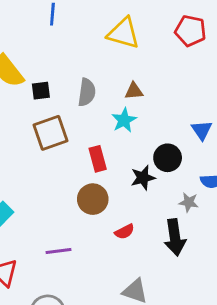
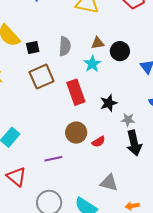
black circle: (168, 158) -> (120, 51), moved
red rectangle: (98, 159) -> (76, 92), size x1.4
brown circle: (93, 199) -> (76, 133), moved
gray star: (189, 202) -> (128, 120), moved

